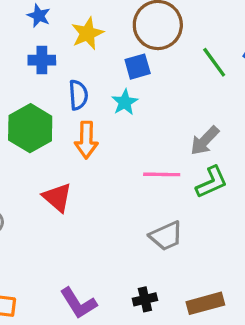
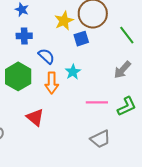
yellow star: (87, 33) -> (64, 21), moved
blue semicircle: (78, 95) -> (46, 56), turned -42
cyan star: (125, 102) -> (73, 72), moved
gray arrow: (205, 141) -> (122, 70), moved

